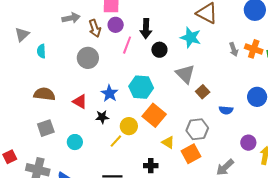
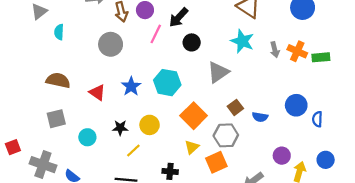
black arrow: (146, 29) -> (179, 17), turned 36
cyan star: (191, 37) -> (242, 41), moved
gray triangle: (185, 74) -> (218, 72), turned 35
brown square: (203, 92) -> (235, 107), moved
orange square: (154, 115) -> (194, 116), moved
black star: (102, 117) -> (120, 128), moved
yellow line: (116, 141) -> (133, 151), moved
yellow triangle: (168, 142) -> (192, 147), turned 40

